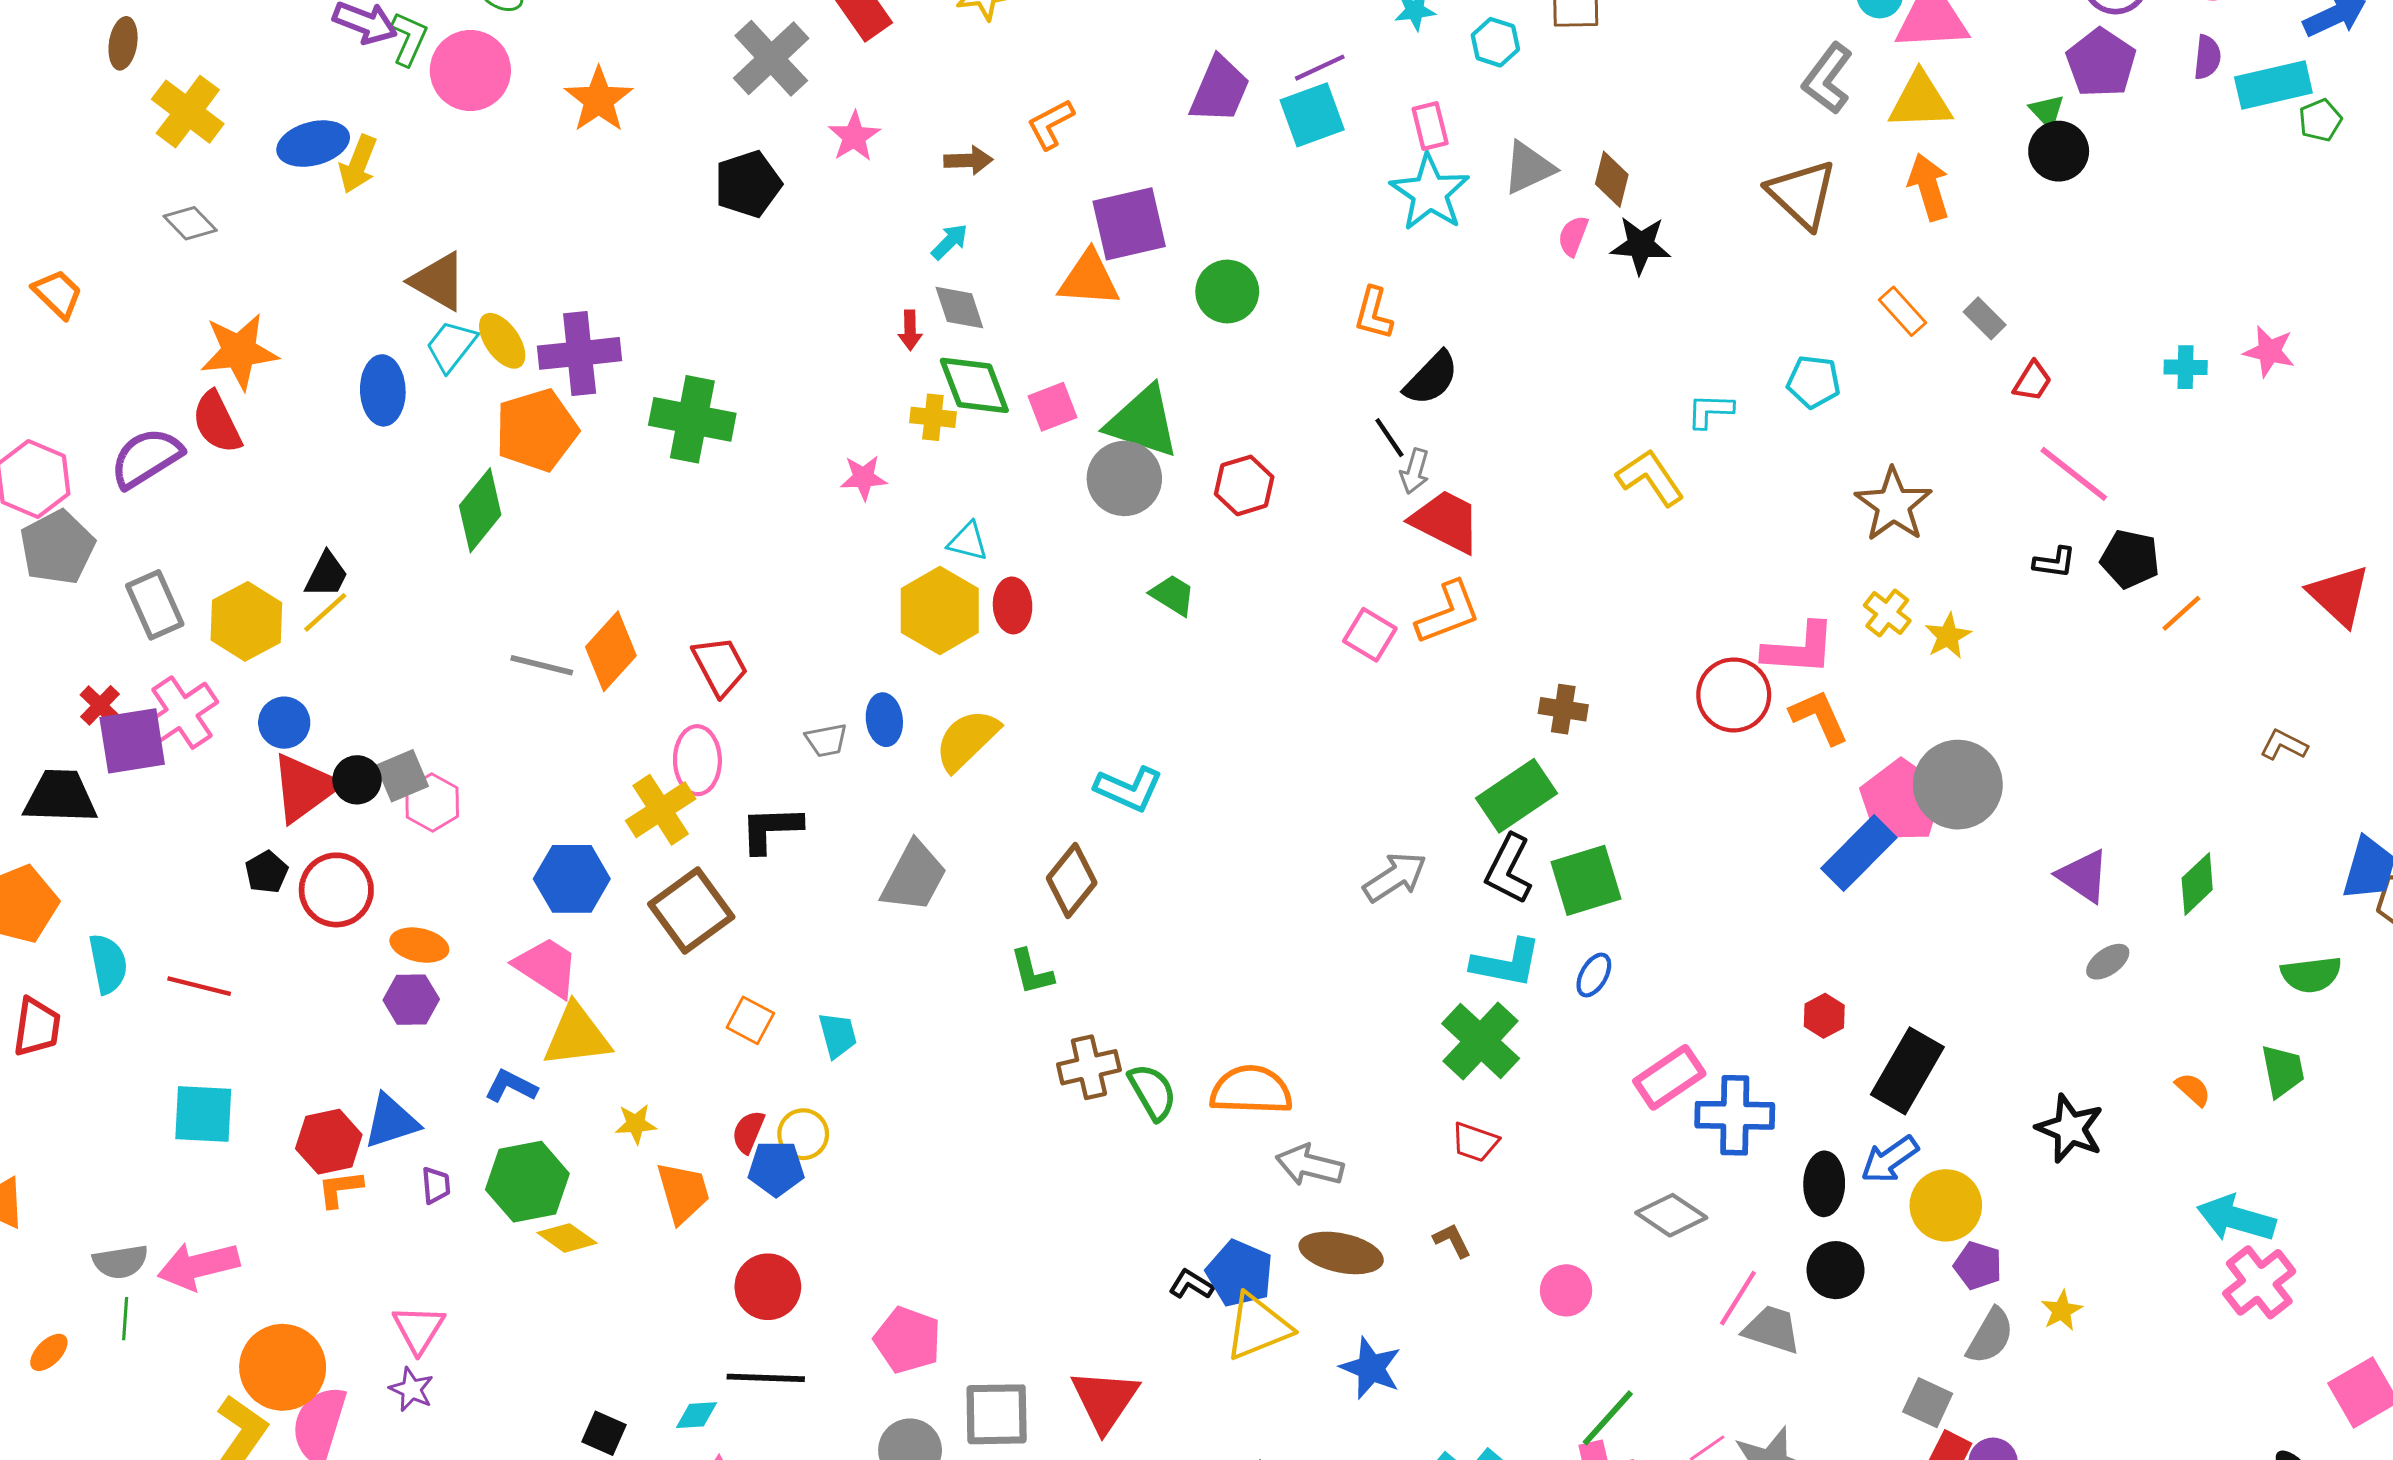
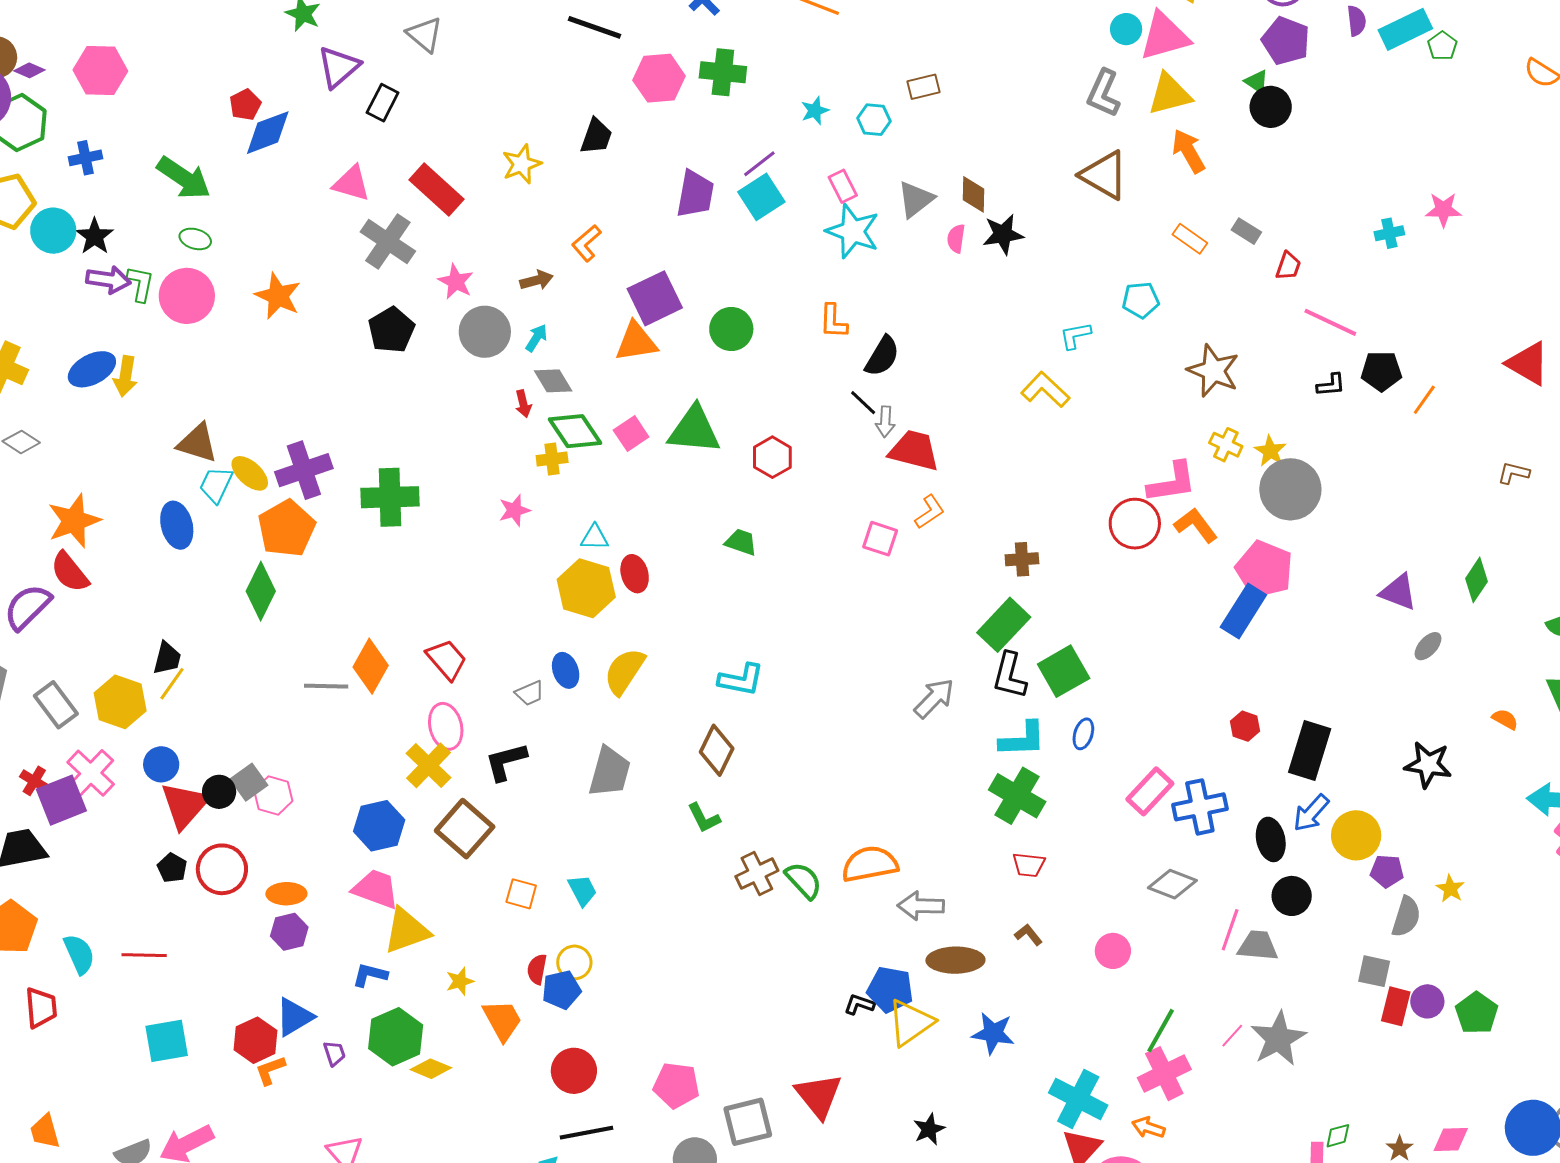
gray circle: (1124, 478) -> (485, 332), moved
orange L-shape: (1448, 613) -> (930, 512), size x0.7
gray circle: (1958, 785) -> (1290, 489), moved

